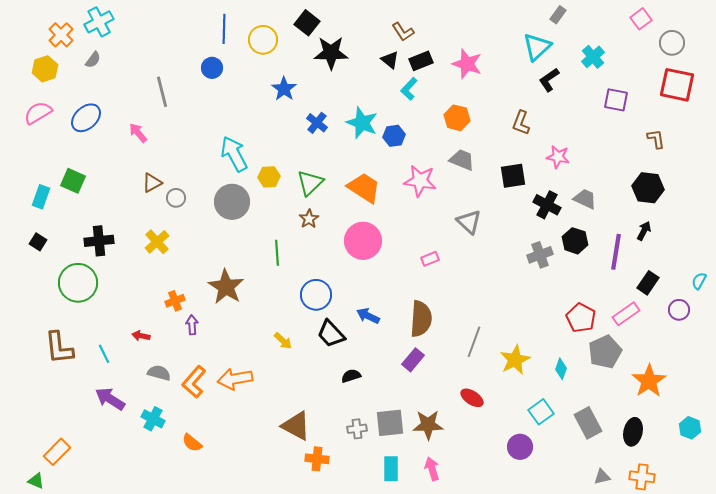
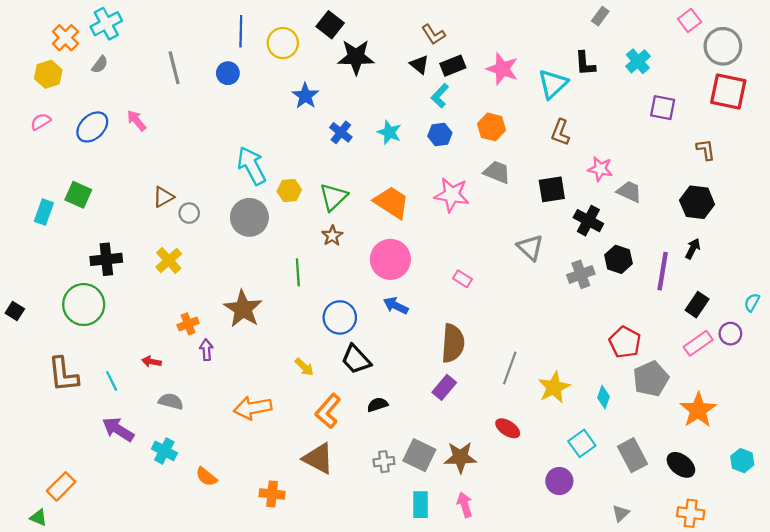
gray circle: (672, 43) -> (723, 46), size x1.4
cyan triangle: (537, 47) -> (553, 84), moved
black L-shape: (549, 80) -> (585, 63), moved, turned -60
gray line: (162, 92) -> (174, 68), moved
pink semicircle: (38, 113) -> (41, 122), size x0.7
cyan star: (362, 123) -> (389, 132), size x0.7
pink arrow: (138, 133) -> (136, 121), moved
blue hexagon: (394, 136) -> (440, 135), moved
gray trapezoid: (585, 199) -> (629, 192), moved
gray triangle: (469, 222) -> (530, 248), moved
black square: (38, 242) -> (15, 311), moved
pink rectangle: (430, 259) -> (462, 279), turned 54
pink rectangle: (626, 314) -> (698, 343), moved
blue arrow: (368, 316) -> (396, 306), moved
orange L-shape: (194, 382) -> (328, 411), moved
gray square: (390, 423) -> (419, 455), turned 32
black ellipse: (633, 432) -> (681, 465), turned -64
orange cross: (317, 459) -> (272, 494), moved
gray triangle: (602, 477) -> (621, 513), moved, turned -30

